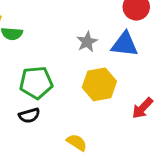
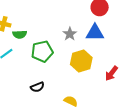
green pentagon: (36, 83) -> (42, 51), moved

